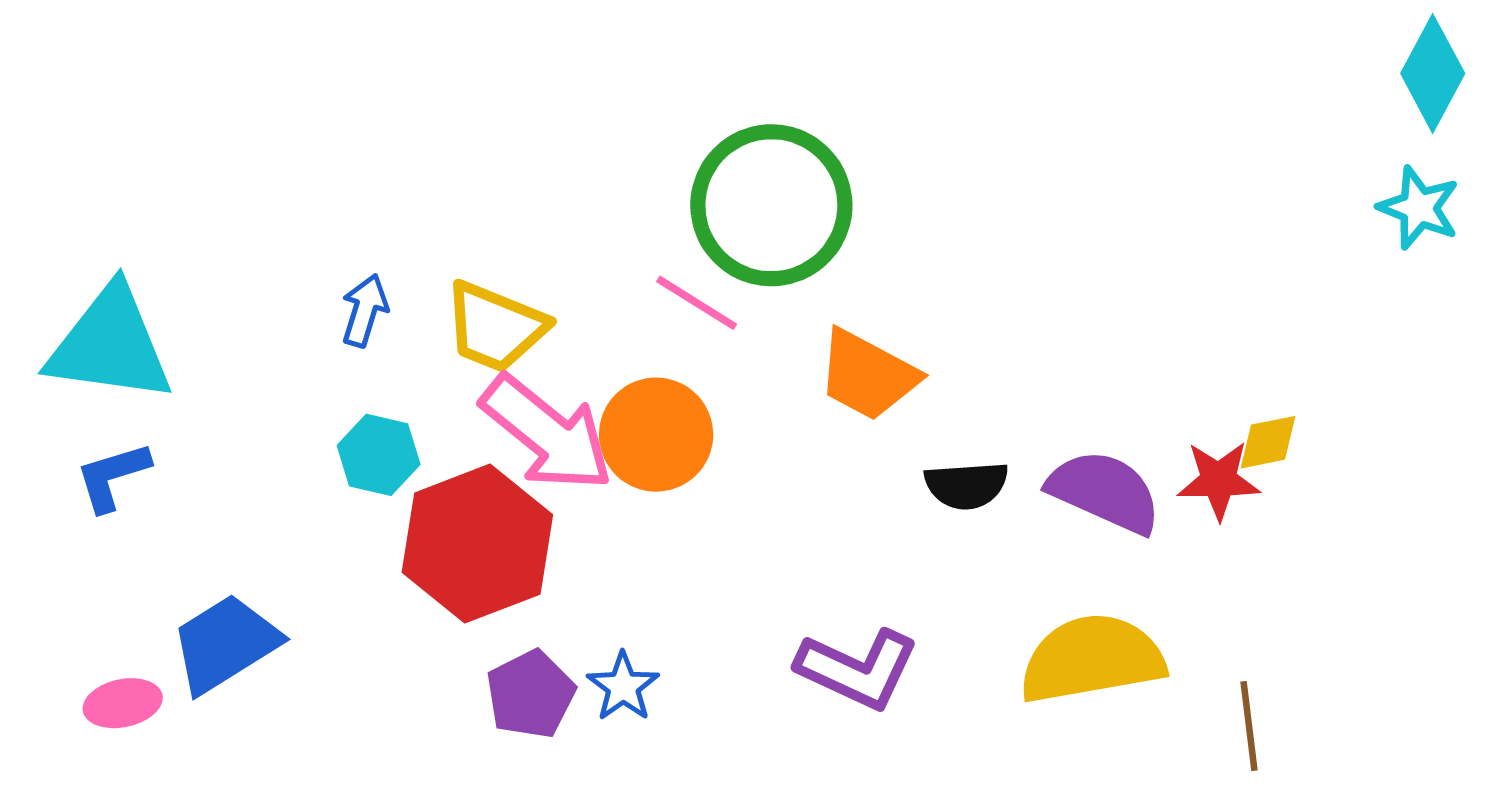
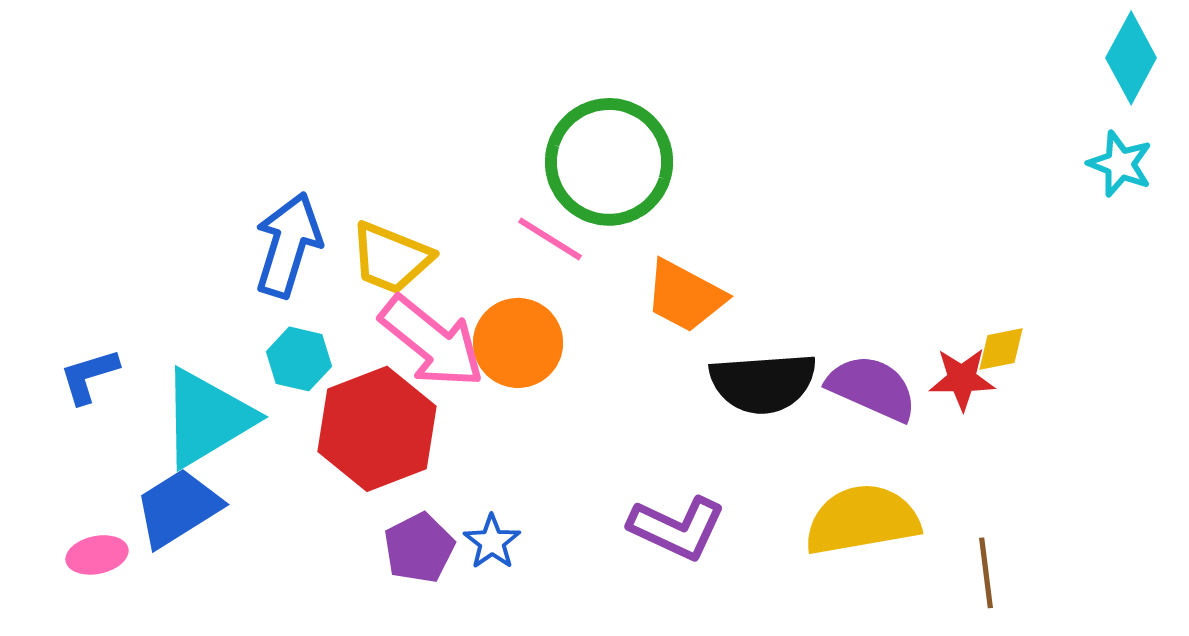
blue arrow: (365, 310) -> (288, 245), size x1.8
cyan triangle: (110, 345) -> (207, 418), moved, turned -39
black semicircle: (966, 485) -> (763, 383), size x1.6

